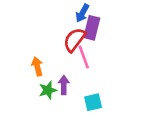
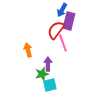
green star: (48, 90) -> (42, 74), moved
cyan square: (93, 102) -> (50, 85), moved

